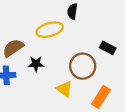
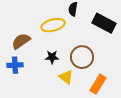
black rectangle: (108, 48) -> (104, 23), moved, size x1.6
black star: (36, 64) -> (52, 57), moved

